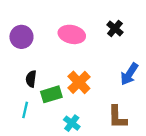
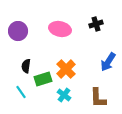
black cross: (115, 28) -> (96, 24), turned 32
cyan line: (25, 110) -> (21, 92), turned -48
cyan cross: (72, 123) -> (64, 95), moved

